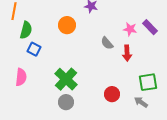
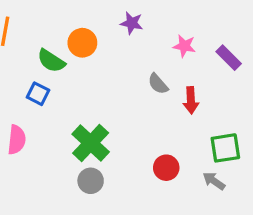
orange circle: (67, 25) -> (82, 43), moved
pink star: (130, 29) -> (184, 46), moved
green semicircle: (26, 30) -> (51, 61), moved, turned 108

